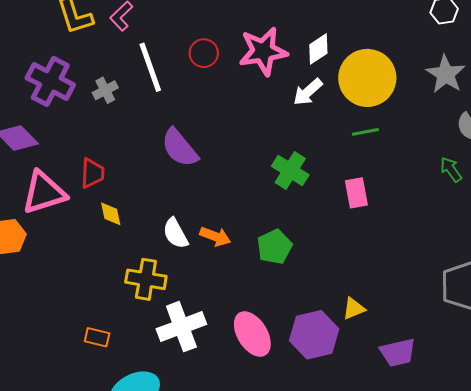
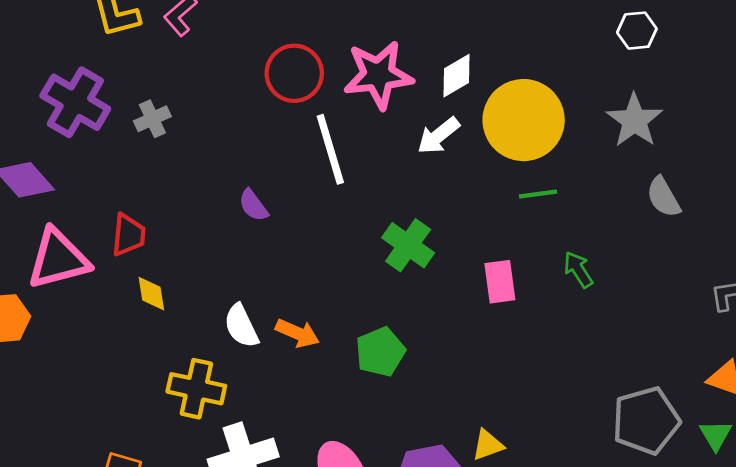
red circle: (204, 53) -> (294, 73), size x1.4
white line: (150, 67) -> (330, 149), moved
green line: (365, 132) -> (538, 194), moved
purple semicircle: (180, 148) -> (253, 205), size x0.6
green arrow: (451, 169) -> (578, 270), moved

